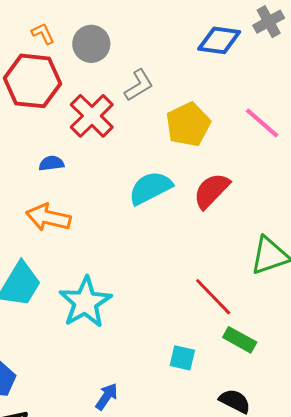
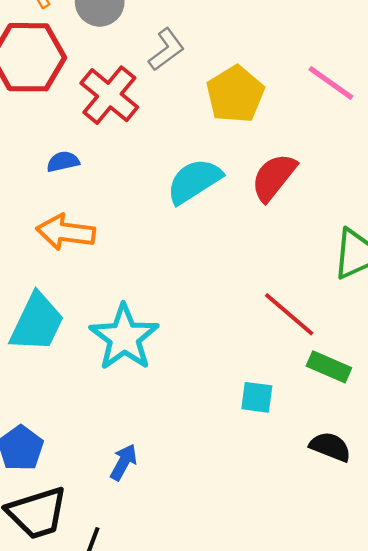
blue arrow: (107, 397) -> (124, 462), moved

